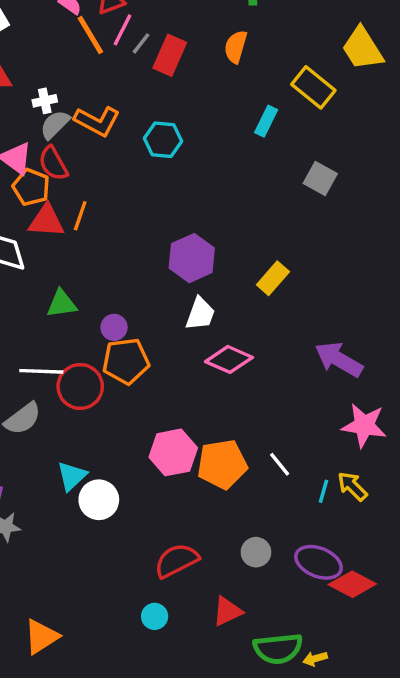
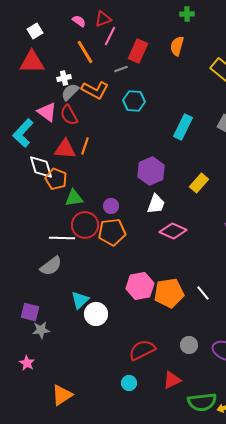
orange line: (90, 35) -> (85, 52), moved
gray line: (141, 43) -> (121, 69), moved, turned 32
cyan rectangle: (266, 121) -> (183, 127), moved, size x1.4
orange pentagon: (31, 187) -> (56, 179), moved
purple circle: (114, 327) -> (111, 206), moved
red circle: (80, 387) -> (85, 225), moved

